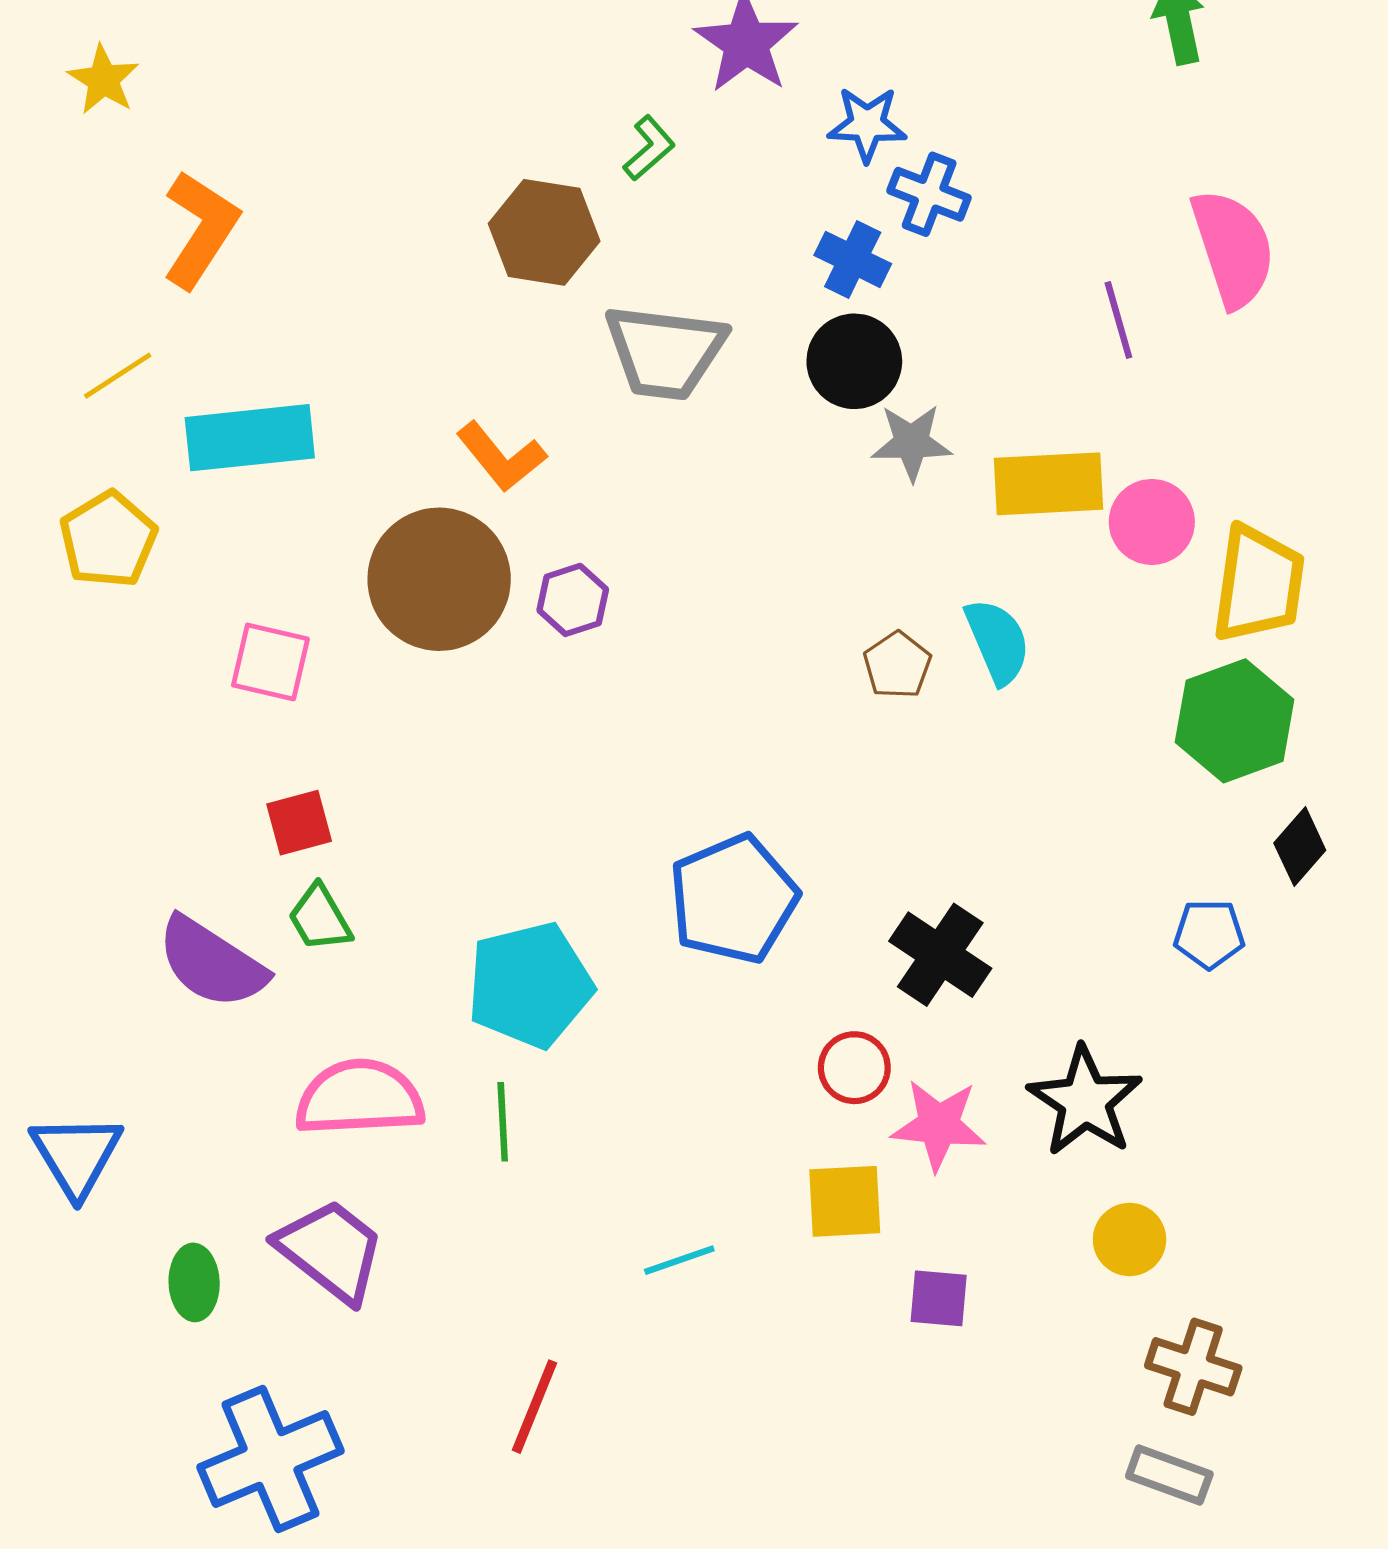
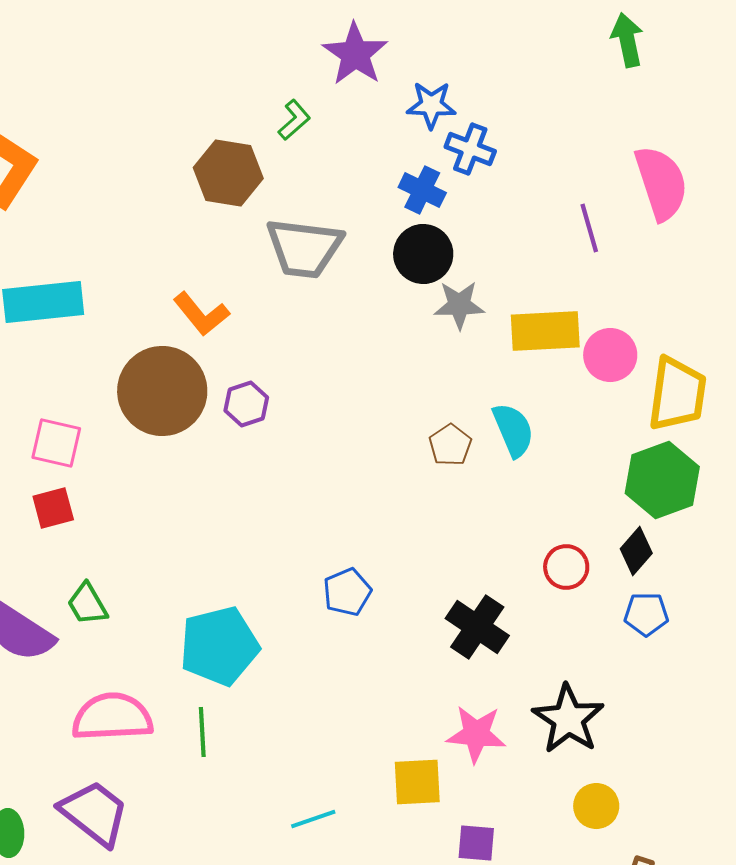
red square: (299, 823) -> (53, 508), moved
black diamond: (1300, 847) -> (636, 551), moved
blue pentagon: (733, 899) -> (347, 592), size x0.6
red circle: (854, 1068) -> (566, 567), moved

